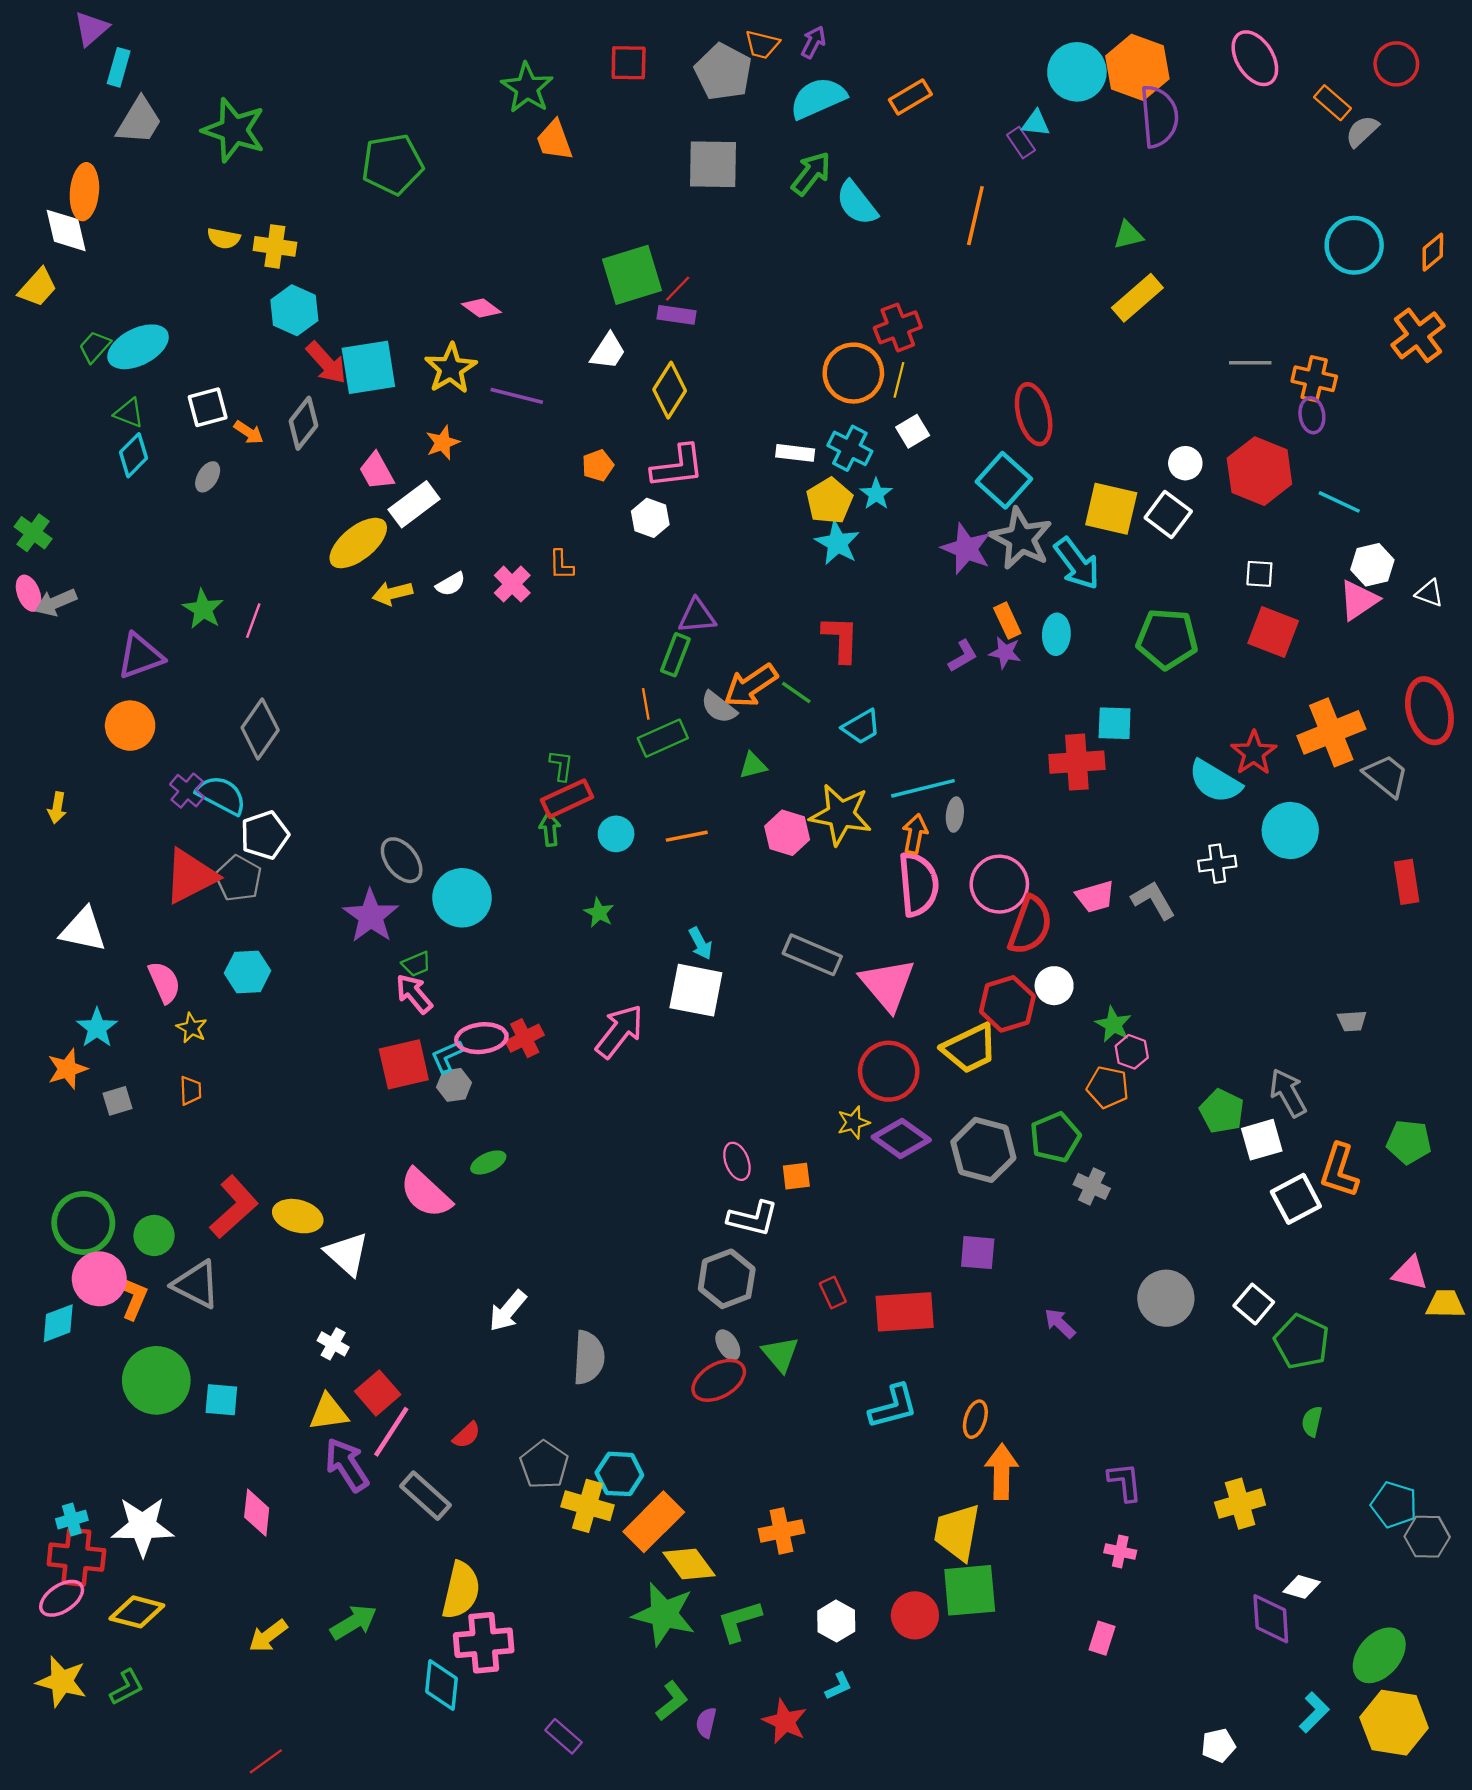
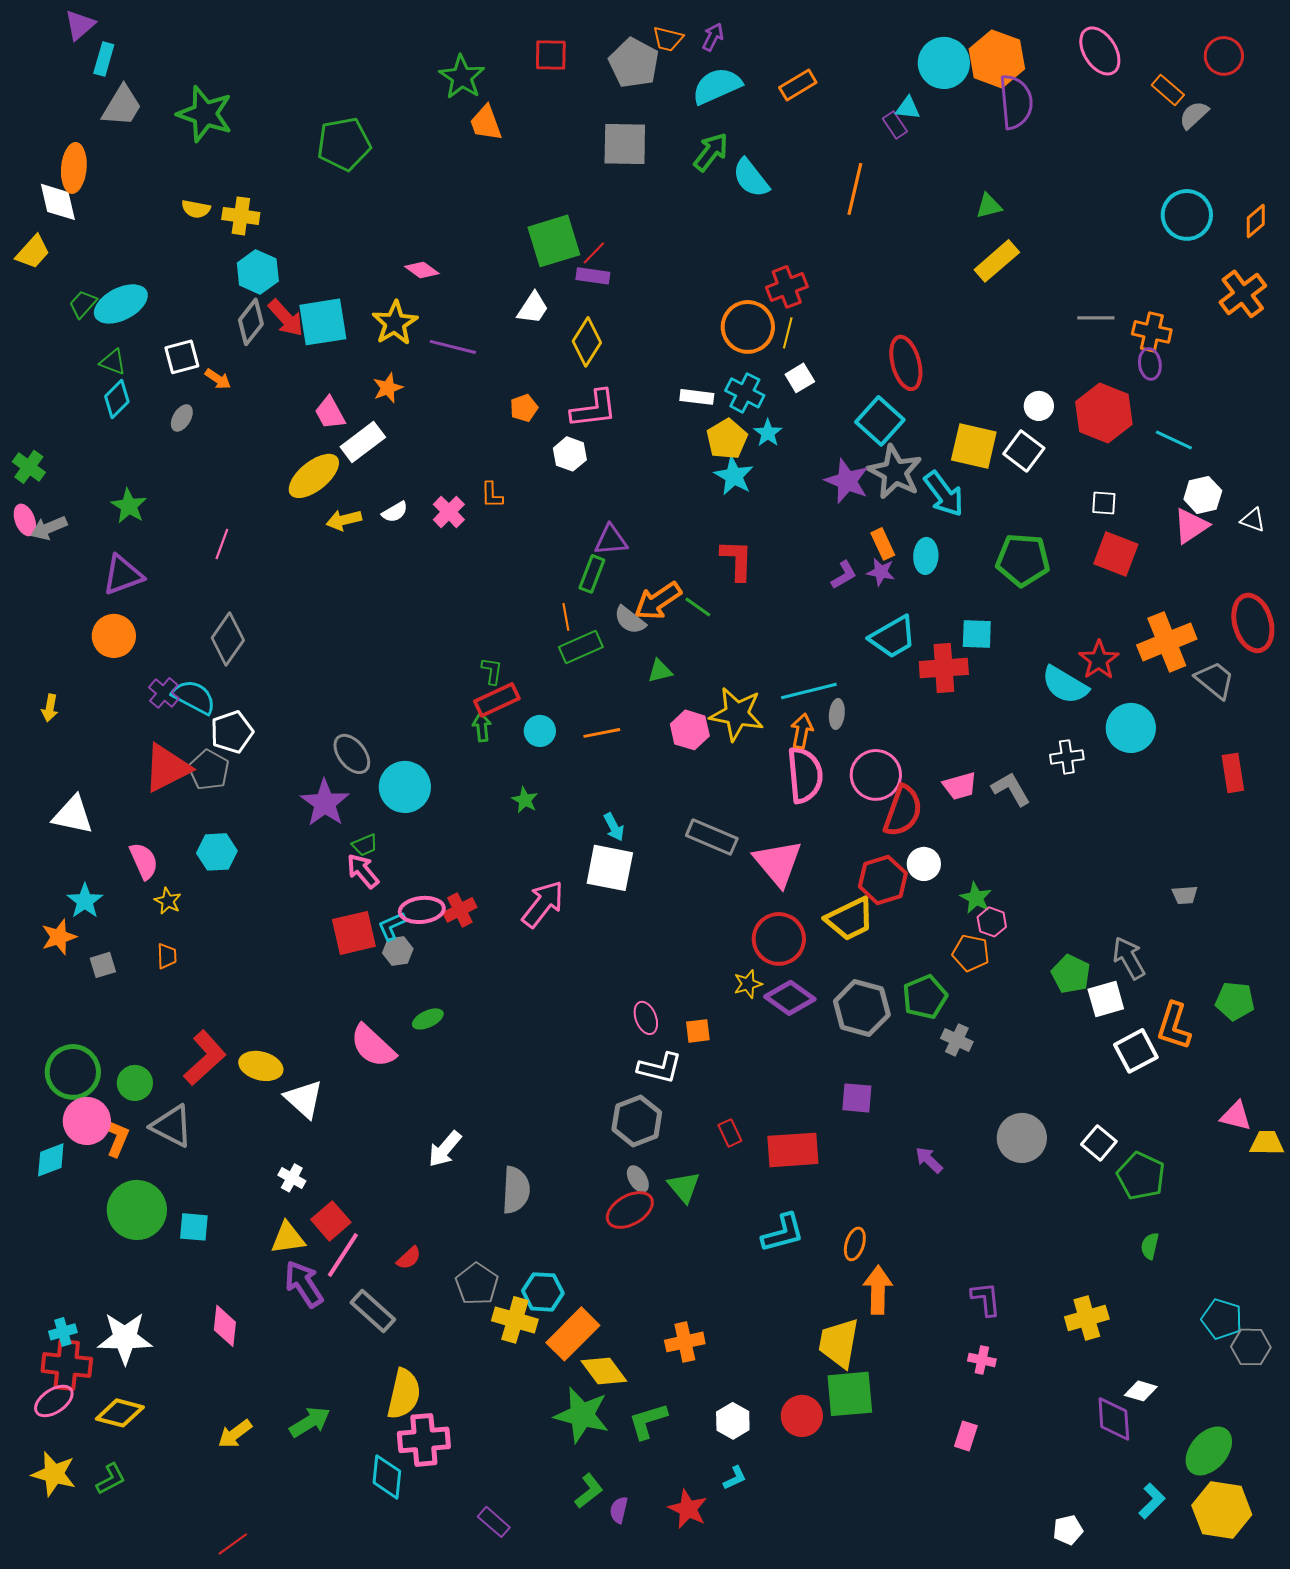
gray diamond: (303, 423) -> (251, 322), moved
green star: (203, 609) -> (129, 506), moved
cyan trapezoid: (861, 727) -> (893, 637), moved, size x1.4

